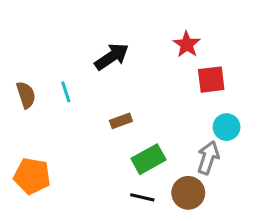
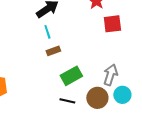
cyan line: (66, 92) -> (47, 32), moved
cyan circle: (227, 127) -> (122, 95), moved

